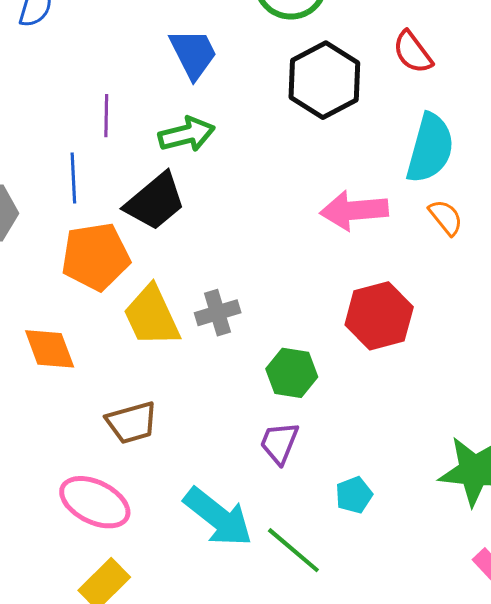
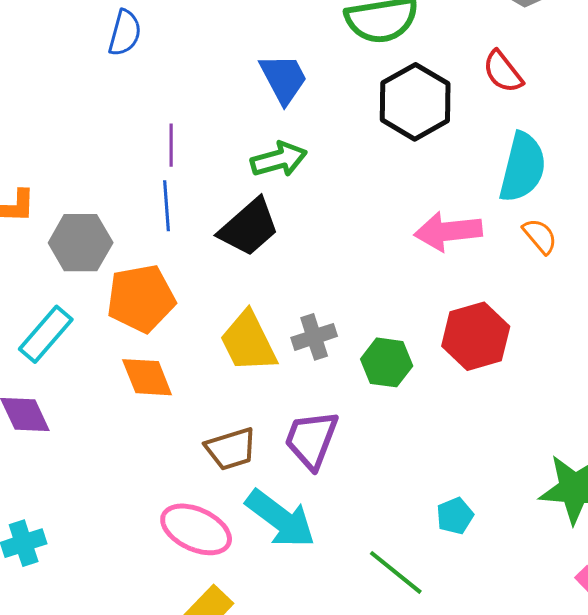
purple line: (106, 116) -> (171, 145), moved
orange pentagon: (96, 257) -> (141, 298), moved
green hexagon: (292, 373) -> (387, 362), moved
purple trapezoid: (279, 443) -> (311, 440), moved, size x1.4
cyan arrow: (218, 517) -> (280, 519), moved

